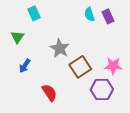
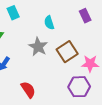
cyan semicircle: (90, 14) -> (49, 23), moved
brown square: (80, 67) -> (67, 52), moved

